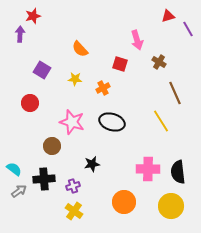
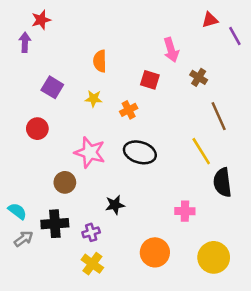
orange semicircle: (80, 49) -> (100, 61), turned 42
pink cross: (148, 169) -> (185, 211), size x0.7
black semicircle: (178, 172) -> (222, 182), moved

